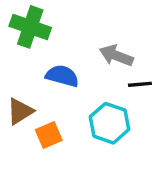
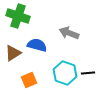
black line: (140, 84) -> (88, 73), moved
brown triangle: (20, 111) -> (13, 53), moved

